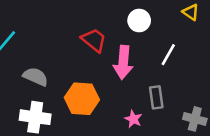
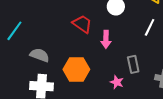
white line: (168, 55) -> (150, 27), moved
pink arrow: (123, 62) -> (106, 39), size x0.7

